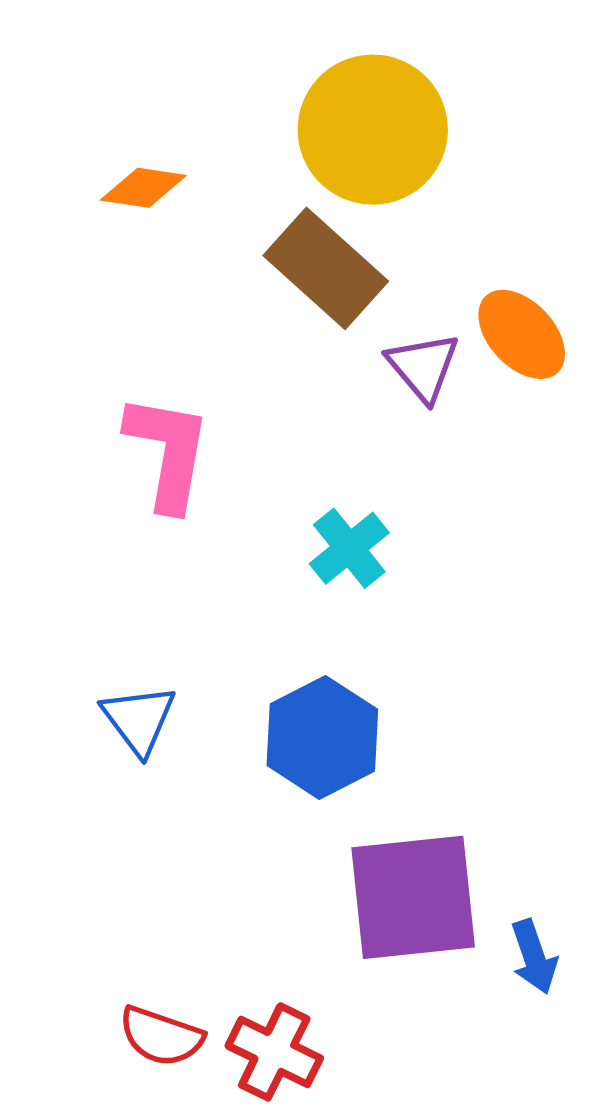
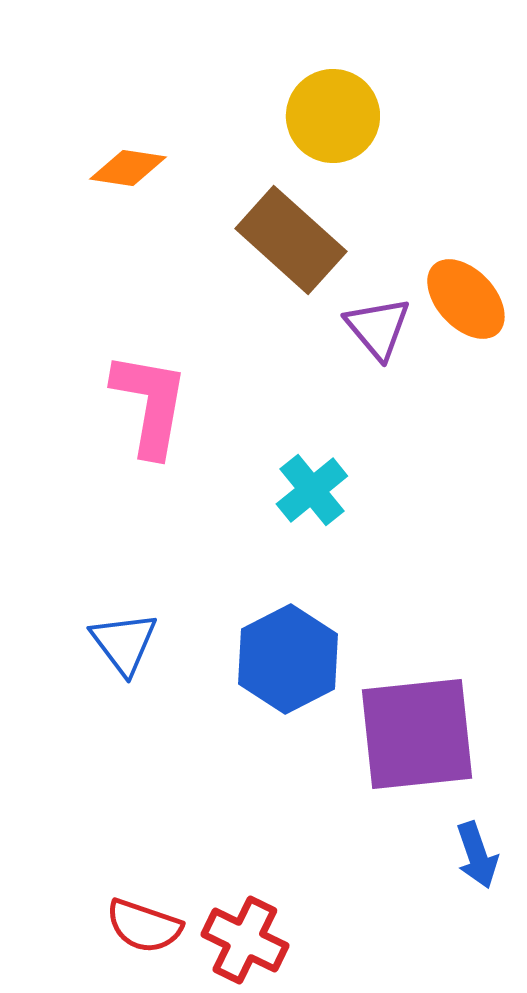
yellow circle: (373, 130) -> (333, 116), size x0.7
purple square: (413, 897) -> (417, 734), moved

